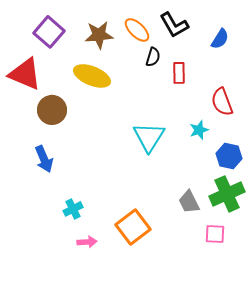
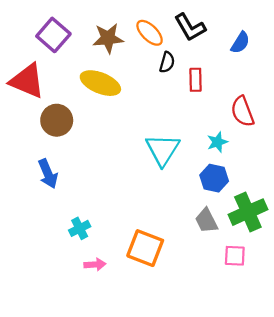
blue hexagon: (229, 156) -> (214, 178), moved
orange square: (133, 227) -> (145, 248), turned -32

